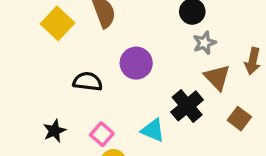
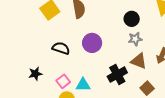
brown triangle: (217, 77) -> (139, 61), turned -36
cyan triangle: (153, 130) -> (83, 85), moved, turned -35

